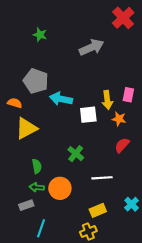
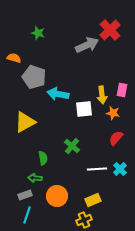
red cross: (123, 18) -> (110, 30), moved
orange semicircle: (15, 103) -> (14, 58), moved
green semicircle: (37, 166) -> (43, 158), moved
orange circle: (60, 188) -> (57, 196), moved
cyan cross: (132, 204) -> (120, 169), moved
cyan line: (41, 228) -> (27, 215), moved

